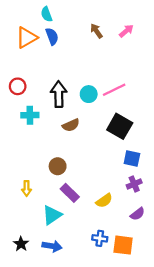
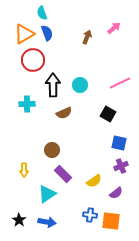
brown arrow: (96, 31) -> (87, 37), moved, turned 56
red circle: (18, 86) -> (33, 60), moved, size x1.5
pink line: (114, 90) -> (120, 83), moved
black square: (120, 126) -> (108, 114), size x0.7
purple semicircle: (137, 214) -> (116, 193), moved

